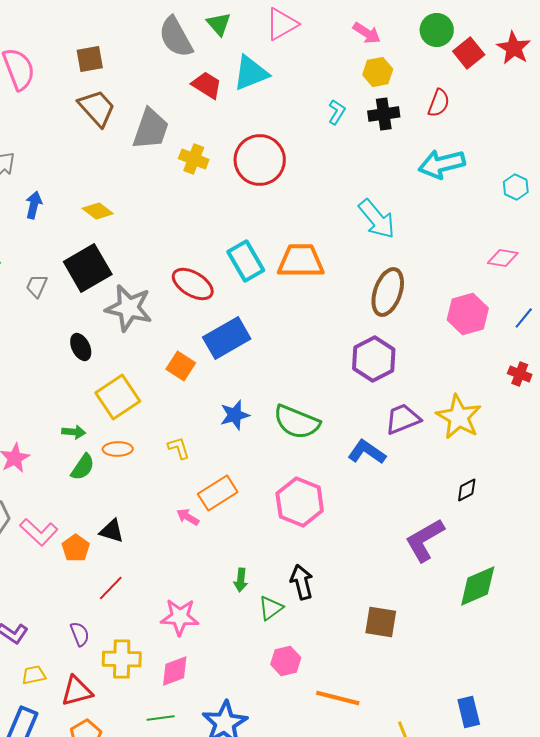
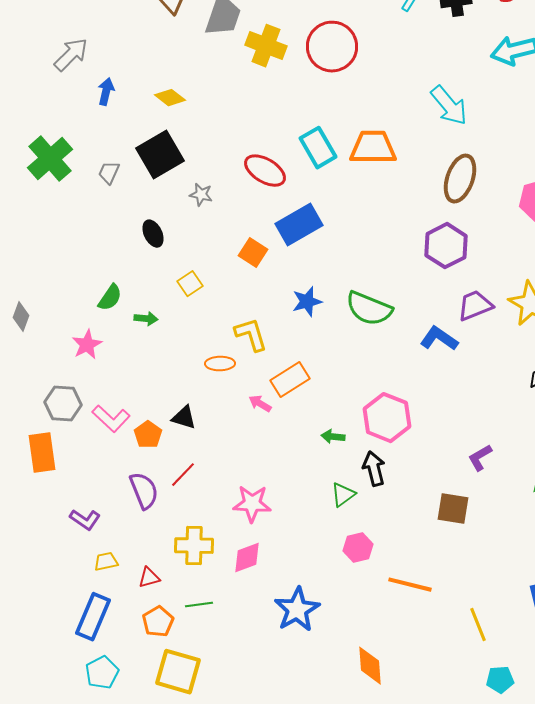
yellow cross: (194, 159) -> (266, 46), size x1.4
gray star: (129, 308) -> (201, 195), size x0.5
yellow square: (118, 397) -> (190, 284), size x0.6
yellow L-shape: (179, 448) -> (251, 335), size x1.5
orange ellipse: (118, 449) -> (220, 364), moved
green semicircle: (83, 467) -> (110, 298), moved
pink hexagon: (300, 502) -> (387, 418), moved
purple L-shape: (425, 540) -> (480, 458), moved, size x0.6
green arrow: (241, 580) -> (333, 437), moved, turned 90
purple semicircle: (80, 634) -> (144, 491), moved, size x1.5
red triangle: (77, 691) -> (149, 578), size x0.7
green line: (161, 718) -> (199, 605), moved

